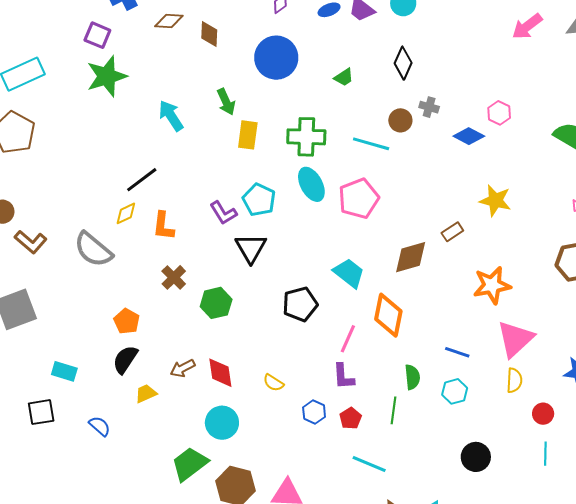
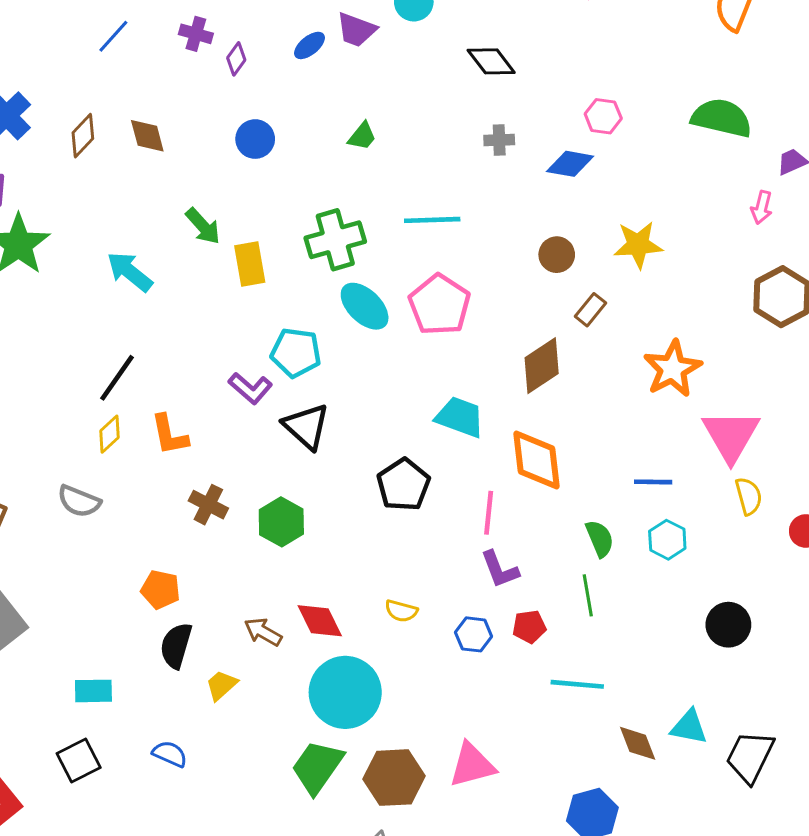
brown diamond: (169, 21) -> (83, 136), turned -32
blue circle: (276, 58) -> (255, 139), size x0.6
black diamond: (403, 63) -> (491, 61), moved, turned -44
brown circle: (400, 120) -> (557, 255), moved
gray semicircle: (93, 250) -> (79, 501), size x0.7
brown arrow: (183, 368) -> (263, 632), turned 75
red pentagon: (351, 418) -> (529, 627), turned -30
cyan circle: (222, 423) -> (345, 692), size x1.4

